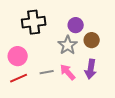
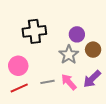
purple arrow: (91, 69) -> (92, 79), turned 36

